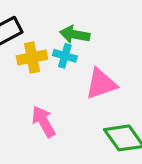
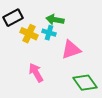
yellow cross: (32, 57) -> (29, 34), turned 36

